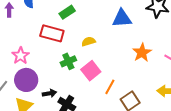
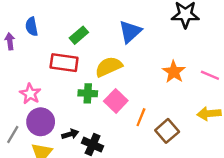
blue triangle: (122, 18) -> (130, 32), moved, turned -30
yellow semicircle: (88, 41) -> (109, 67), size x1.6
green cross: (68, 61) -> (88, 93), turned 35

